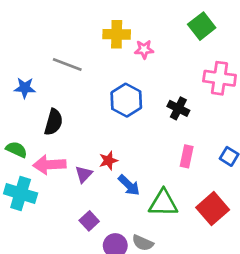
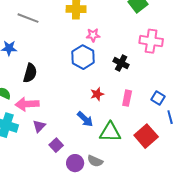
pink star: (144, 49) -> (93, 35), moved
gray line: (67, 64) -> (28, 18), moved
red star: (108, 161) -> (97, 94), moved
purple triangle: (84, 174) -> (39, 126), moved

